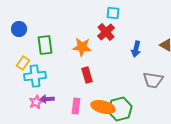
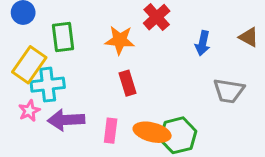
yellow rectangle: (23, 63) -> (29, 65), size x1.6
purple arrow: (47, 99) -> (66, 120), size x1.6
pink star: (36, 102) -> (29, 111), moved

